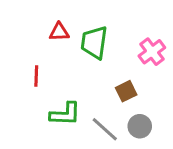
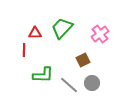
red triangle: (59, 32) -> (35, 33), moved
green trapezoid: (94, 43) -> (62, 28), turned 35

